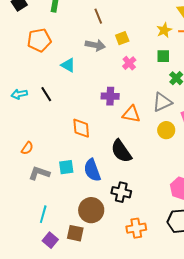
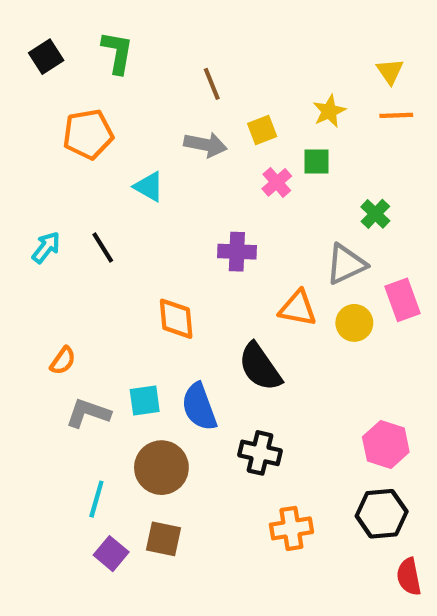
yellow star: (164, 30) -> (329, 111), moved
green square: (163, 56) -> (317, 161), moved
cyan arrow: (19, 94) -> (46, 247), turned 140
orange triangle: (131, 114) -> (298, 308), moved
brown circle: (91, 210) -> (161, 468), moved

